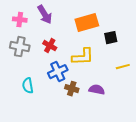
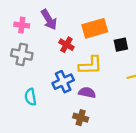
red cross: (50, 46) -> (66, 45), moved
brown cross: (72, 89) -> (81, 118), moved
purple semicircle: (97, 90) -> (87, 93), moved

